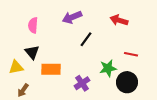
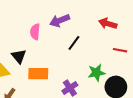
pink semicircle: (33, 25) -> (35, 32), moved
red line: (131, 54) -> (120, 50), moved

